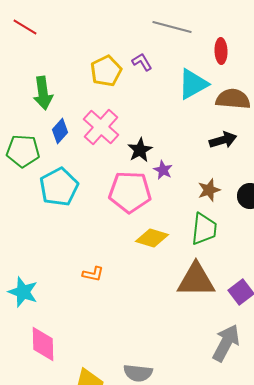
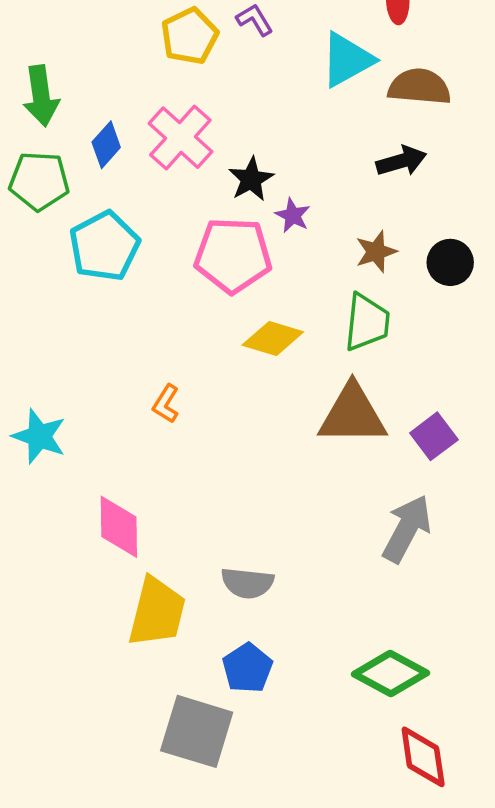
green arrow: (43, 93) -> (41, 96), moved
orange L-shape: (93, 274) -> (166, 404), turned 110
pink diamond: (43, 344) -> (119, 527), moved

